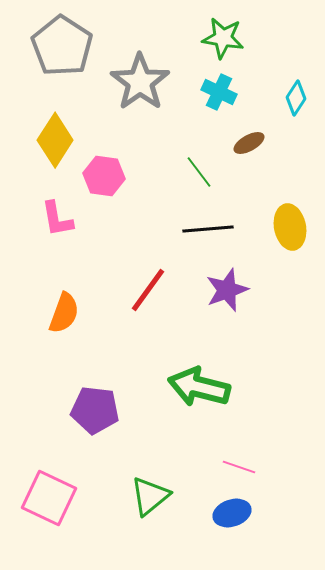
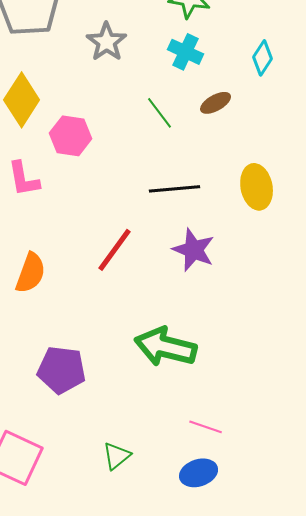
gray star: (140, 82) -> (107, 42), size x0.7
green line: (199, 172) -> (160, 113), moved
purple star: (227, 290) -> (194, 250), turned -30
green triangle: (150, 496) -> (117, 456), size x0.7

